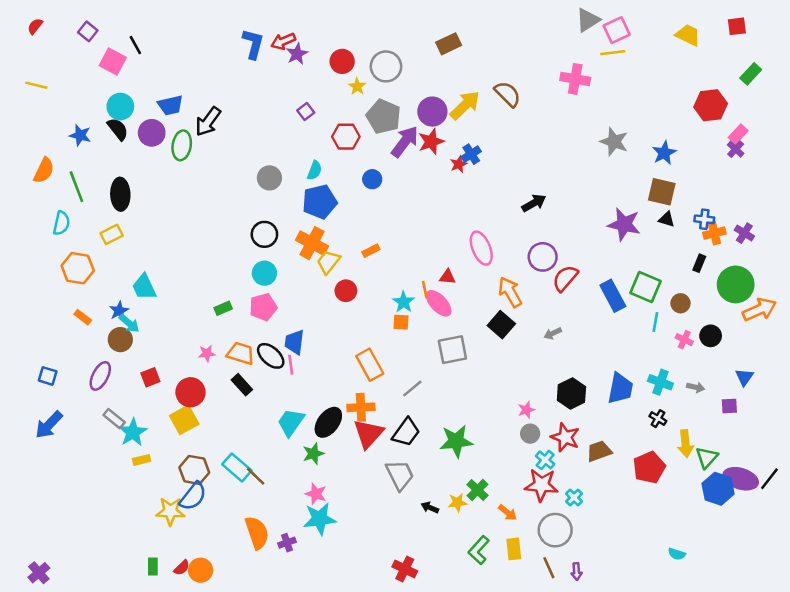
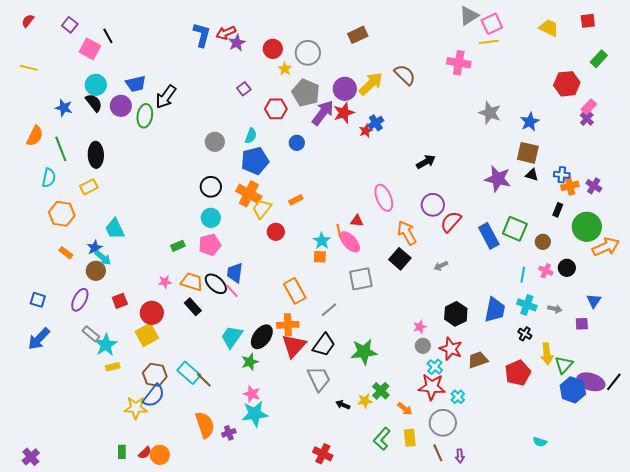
cyan line: (655, 322) -> (523, 275), moved
pink line: (291, 365) -> (232, 291), turned -35

